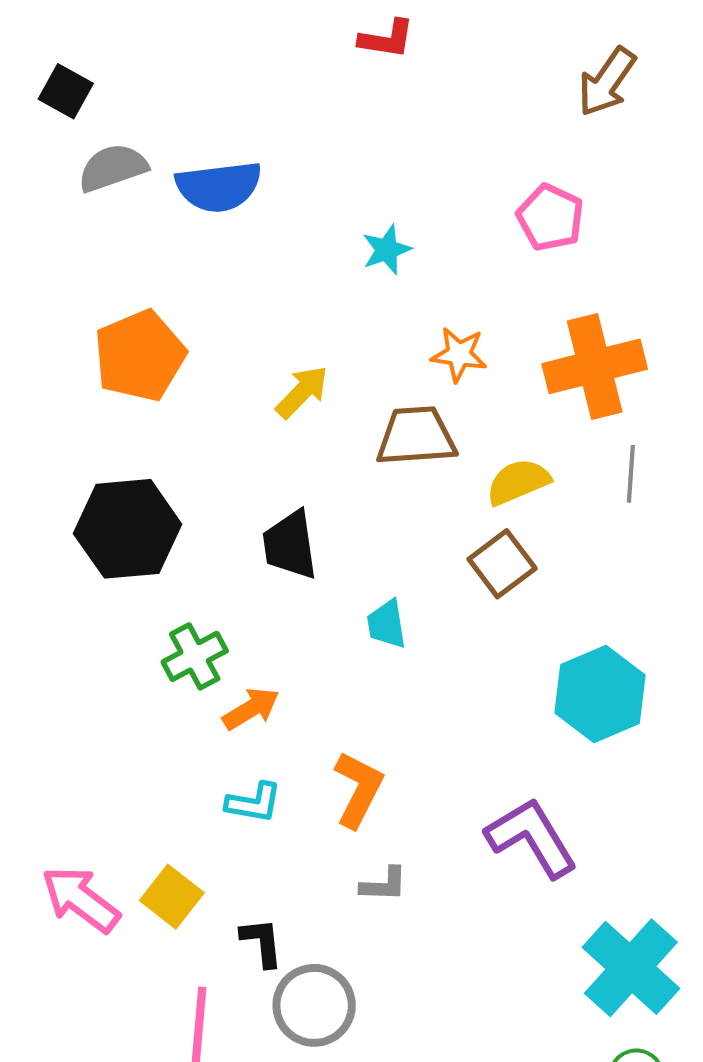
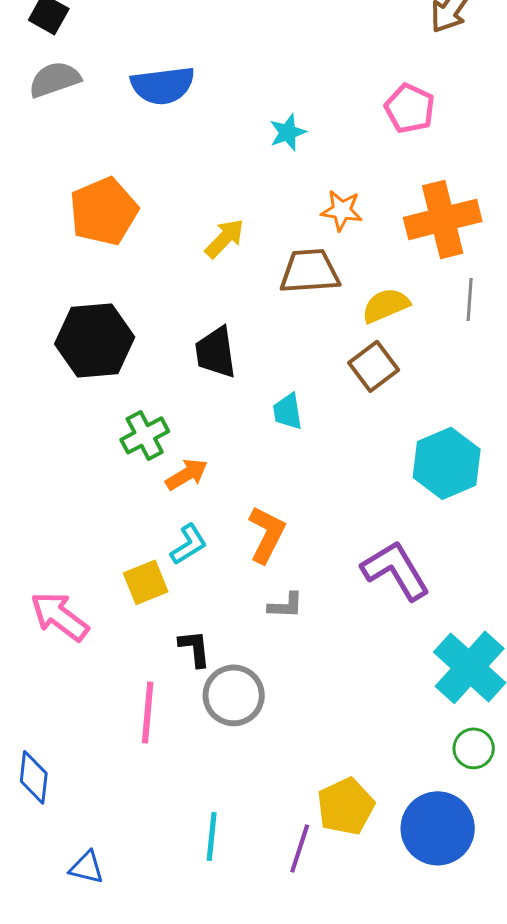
gray semicircle: (113, 168) -> (55, 79), moved
cyan L-shape: (254, 803) -> (189, 544), turned -42
yellow square: (172, 897) -> (146, 582), moved, turned 30

